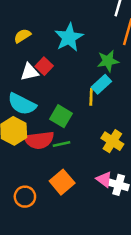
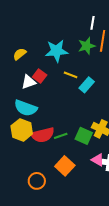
cyan star: (69, 37) -> (57, 51), turned 30
green star: (108, 61) -> (87, 46), moved
yellow line: (91, 97) -> (71, 75), moved, turned -64
green square: (61, 116) -> (84, 136), moved

